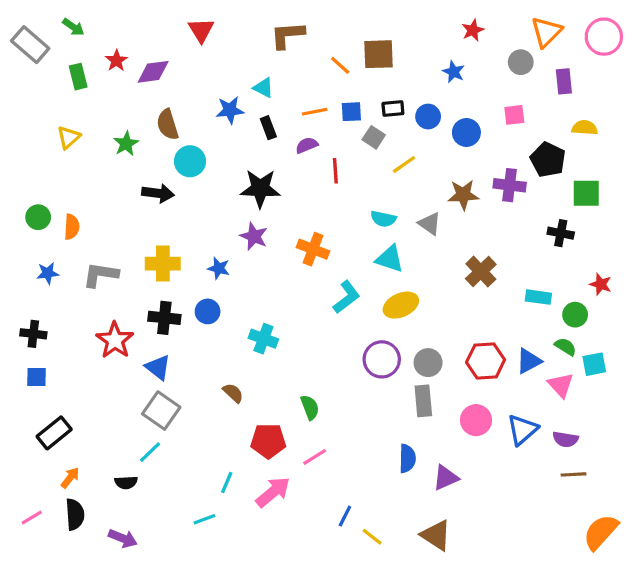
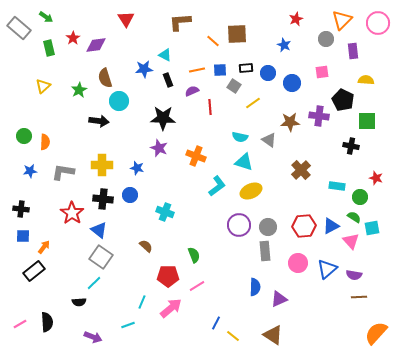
orange arrow: (70, 478) -> (44, 247), moved
purple arrow: (123, 538) -> (93, 337), moved

